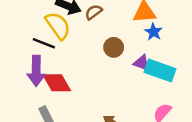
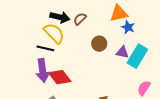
cyan rectangle: (160, 70) -> (137, 56), turned -70

